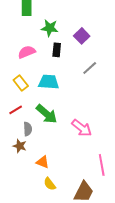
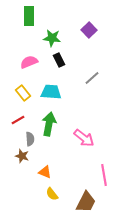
purple square: (82, 36) -> (89, 30), moved
black rectangle: (57, 50) -> (59, 60), turned -32
green arrow: (47, 114) -> (49, 124), turned -120

